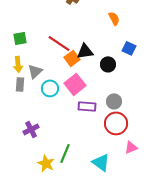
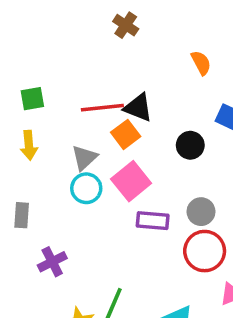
red line: (59, 43) -> (102, 108), turned -40
black triangle: (85, 51) -> (138, 108), moved, turned 30
gray triangle: (35, 71) -> (84, 158), moved
gray rectangle: (20, 84) -> (22, 215), moved

